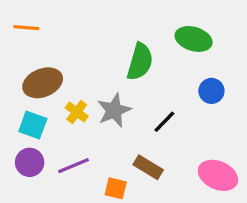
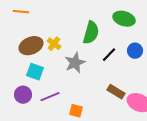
yellow cross: (77, 112) -> (54, 44), moved
black line: (164, 122) -> (109, 55), moved
cyan square: (33, 125) -> (35, 72), moved
brown rectangle: (148, 167) -> (116, 92), moved

